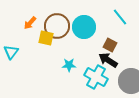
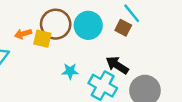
orange arrow: (30, 23) -> (23, 34), moved, turned 32
brown square: (110, 45) -> (123, 28), moved

